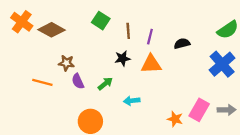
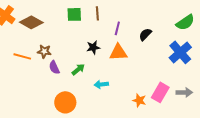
green square: (101, 21) -> (74, 14), turned -35
brown line: (128, 31) -> (97, 13), moved
black semicircle: (182, 43) -> (145, 34), turned -32
orange line: (42, 82) -> (22, 56), moved

